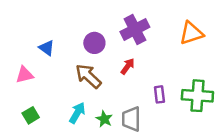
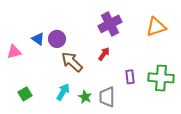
purple circle: (94, 43) -> (57, 39), moved
pink triangle: (25, 75) -> (14, 52), moved

